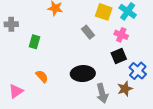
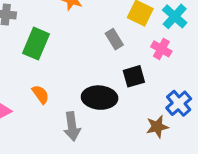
green rectangle: (35, 42) -> (36, 44), size x1.5
black square: (119, 56) -> (134, 76), moved
gray arrow: (102, 93) -> (72, 126), moved

